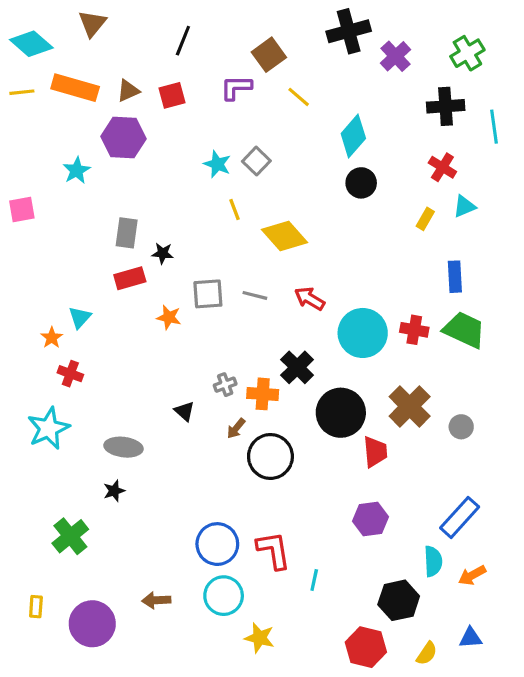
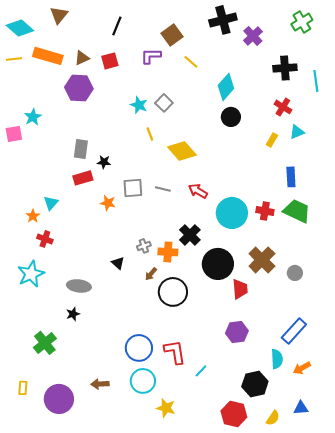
green cross: (467, 53) -> (302, 22), moved
cyan star: (77, 170) -> (33, 117), moved
cyan line: (314, 580) -> (201, 371), turned 32

